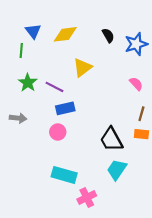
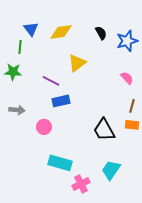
green star: (28, 83) -> (13, 72), moved, turned -30
pink circle: (58, 132) -> (44, 127), moved
cyan trapezoid: (117, 170) -> (111, 170), moved

